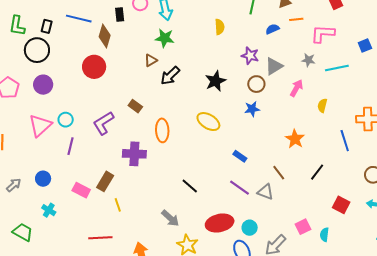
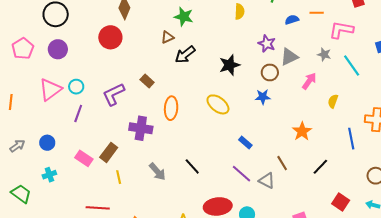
cyan line: (337, 68) -> (352, 65), turned 60
cyan cross: (49, 210) -> (49, 175), turned 32
gray arrow: (170, 218) -> (157, 172), moved

